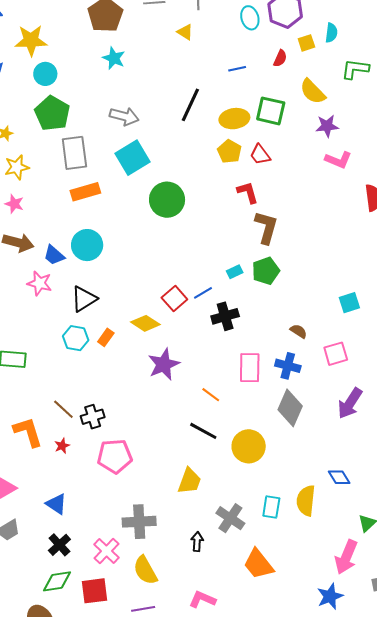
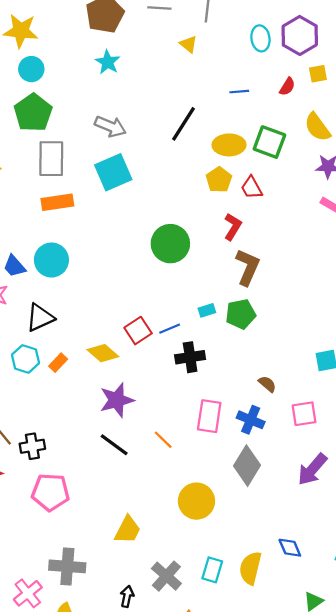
red L-shape: (248, 192) -> (233, 227), turned 40
green circle: (167, 200) -> (170, 244), moved
black line: (203, 431) -> (114, 445), moved

